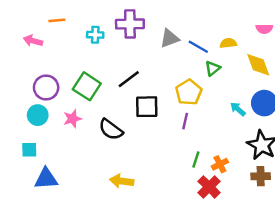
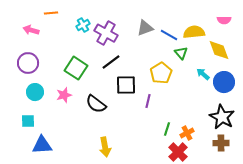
purple cross: (130, 24) -> (106, 33), moved, turned 30
cyan cross: (95, 35) -> (83, 25), turned -32
yellow semicircle: (228, 43) -> (194, 32), size x1.5
green triangle: (213, 68) -> (181, 53), turned -32
purple circle: (46, 88) -> (28, 63), moved
cyan arrow: (238, 109) -> (203, 74), moved
purple line: (185, 121) -> (148, 101), moved
yellow arrow: (122, 181) -> (105, 147), turned -108

